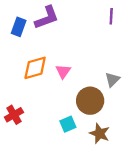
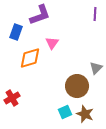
blue rectangle: (19, 27) -> (16, 32), moved
pink triangle: (63, 71) -> (52, 43), moved
cyan square: (68, 124) -> (65, 112), moved

